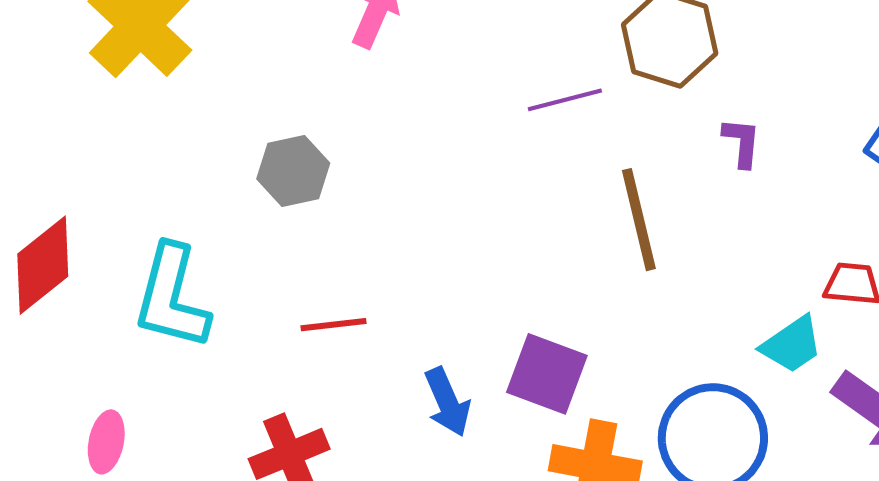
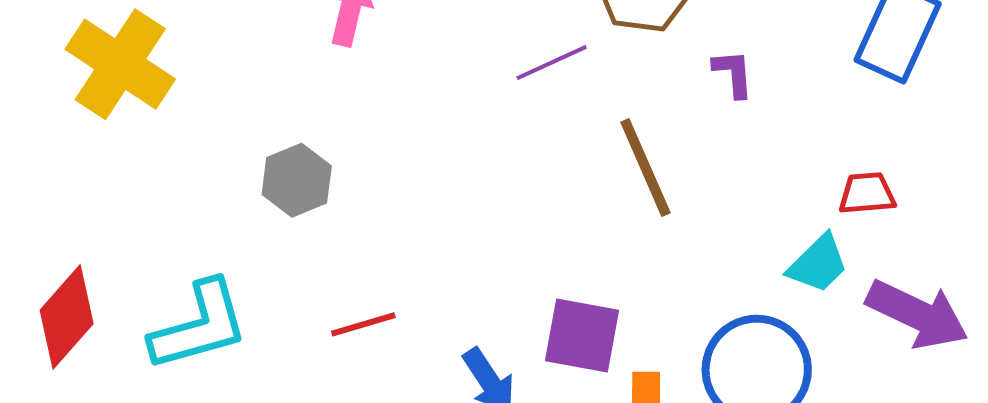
cyan L-shape: (172, 297) -> (199, 326), turned -110

